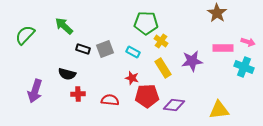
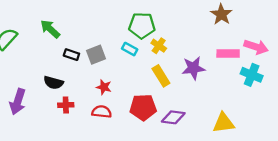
pink arrow: (248, 42) -> (256, 47), size x1.5
cyan rectangle: (133, 52) -> (130, 49), moved
red star: (132, 78) -> (104, 87), moved

